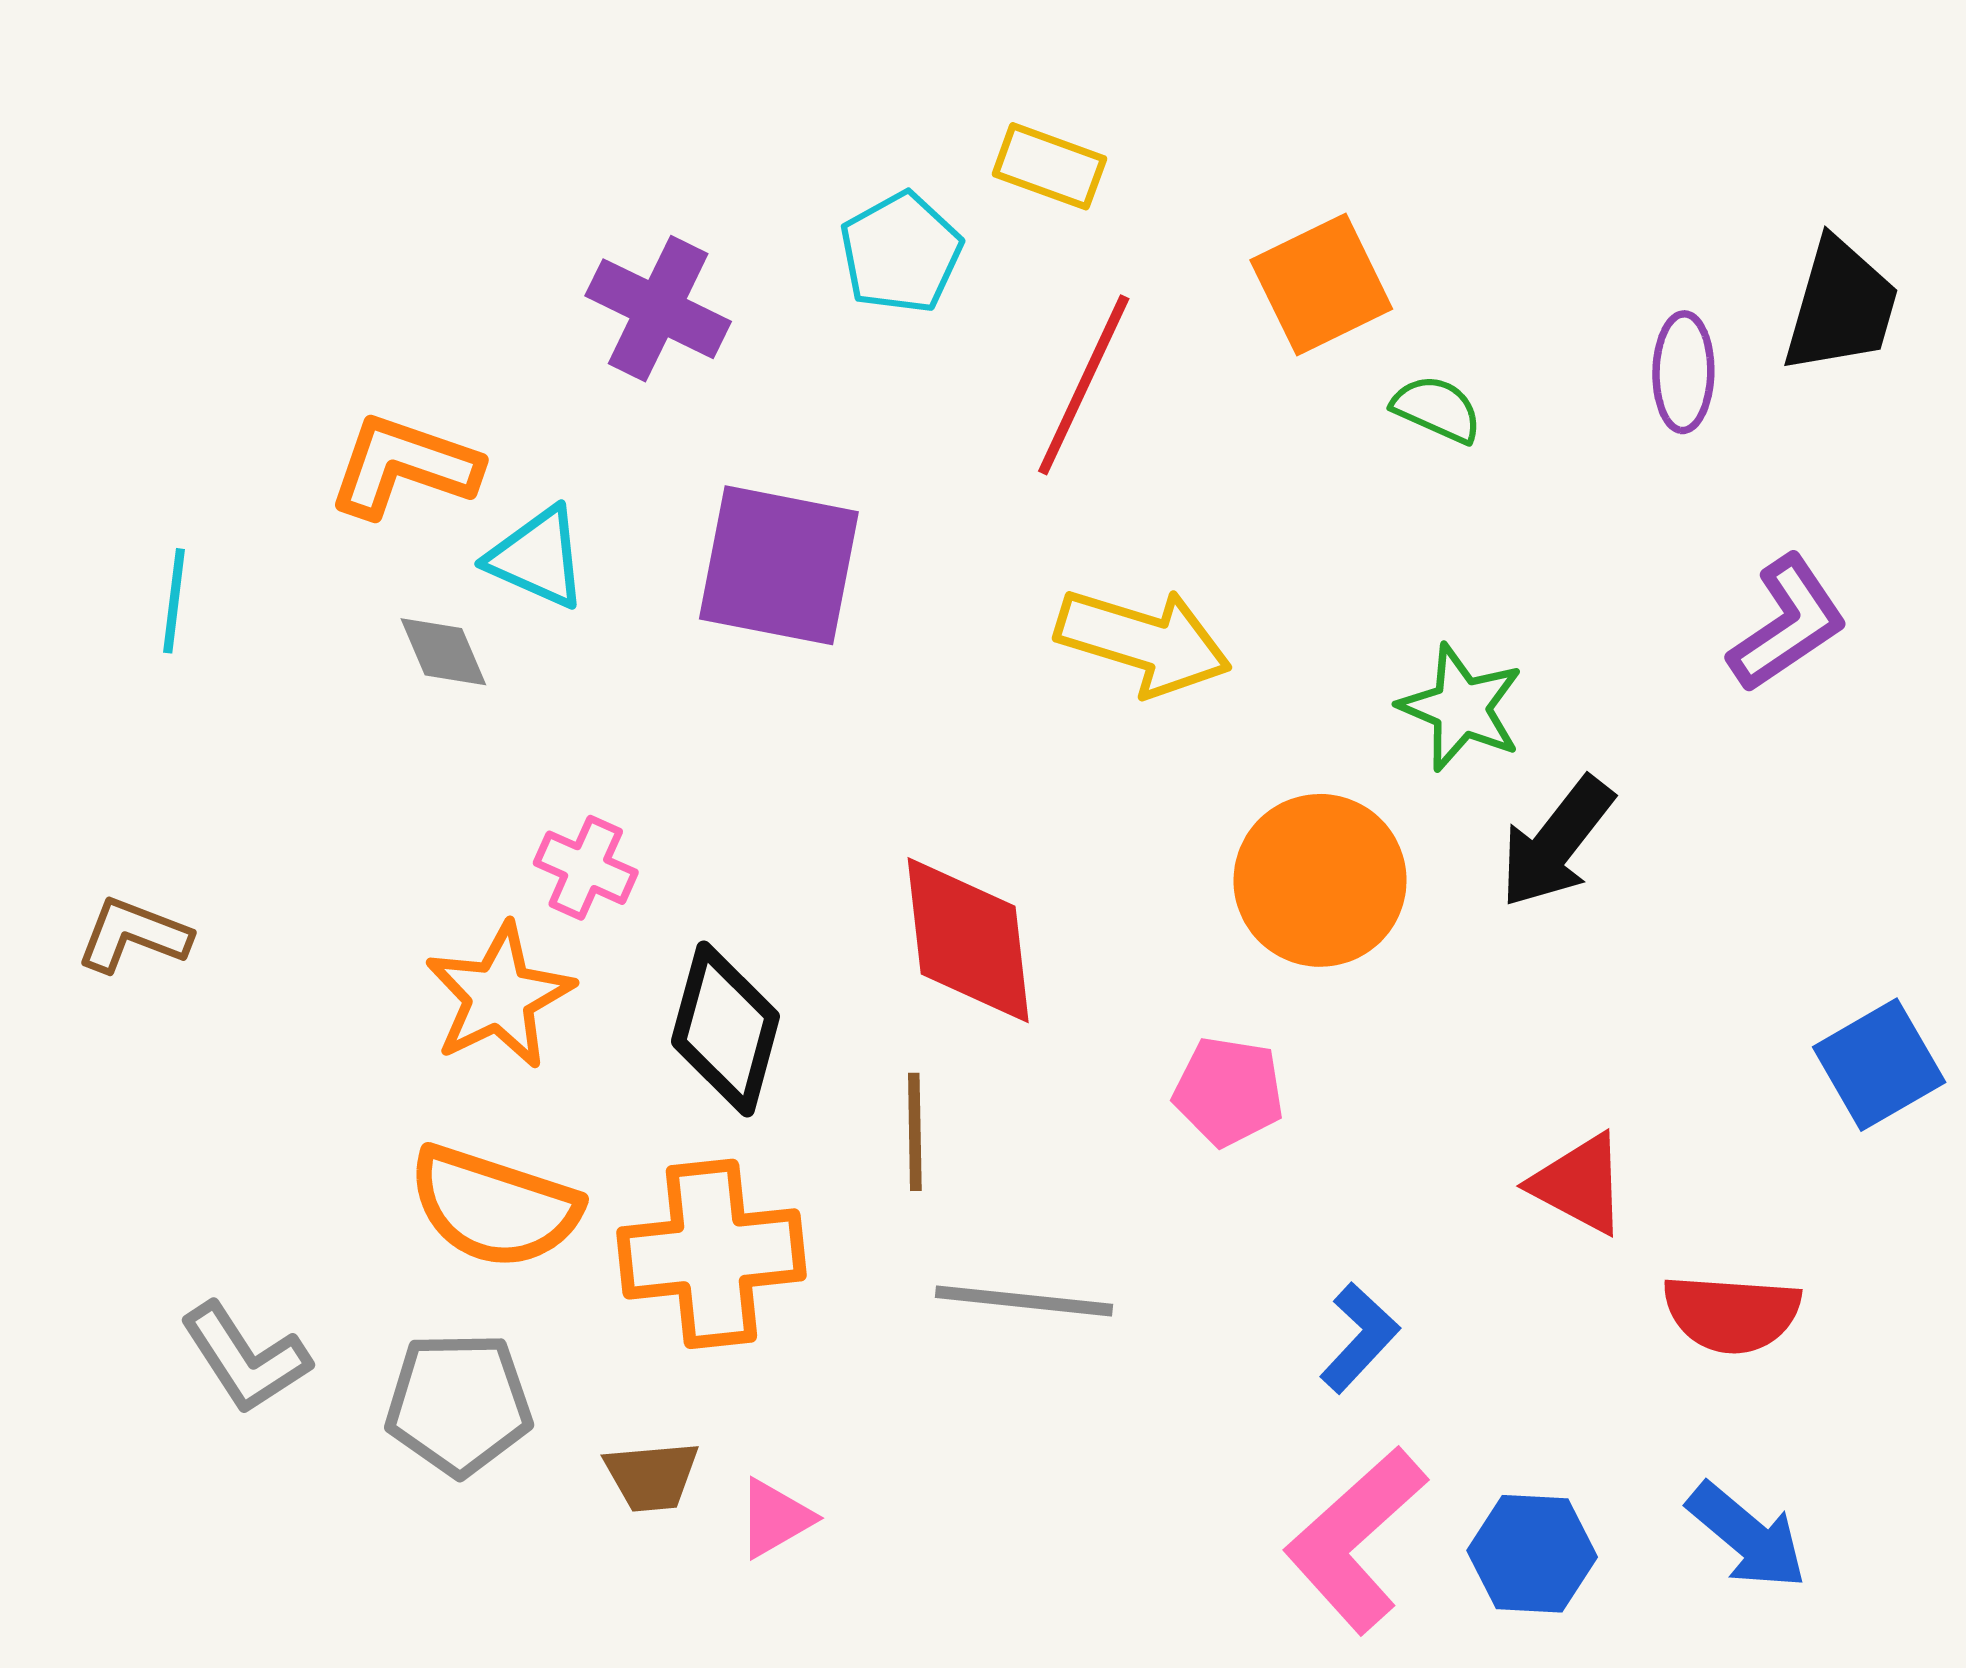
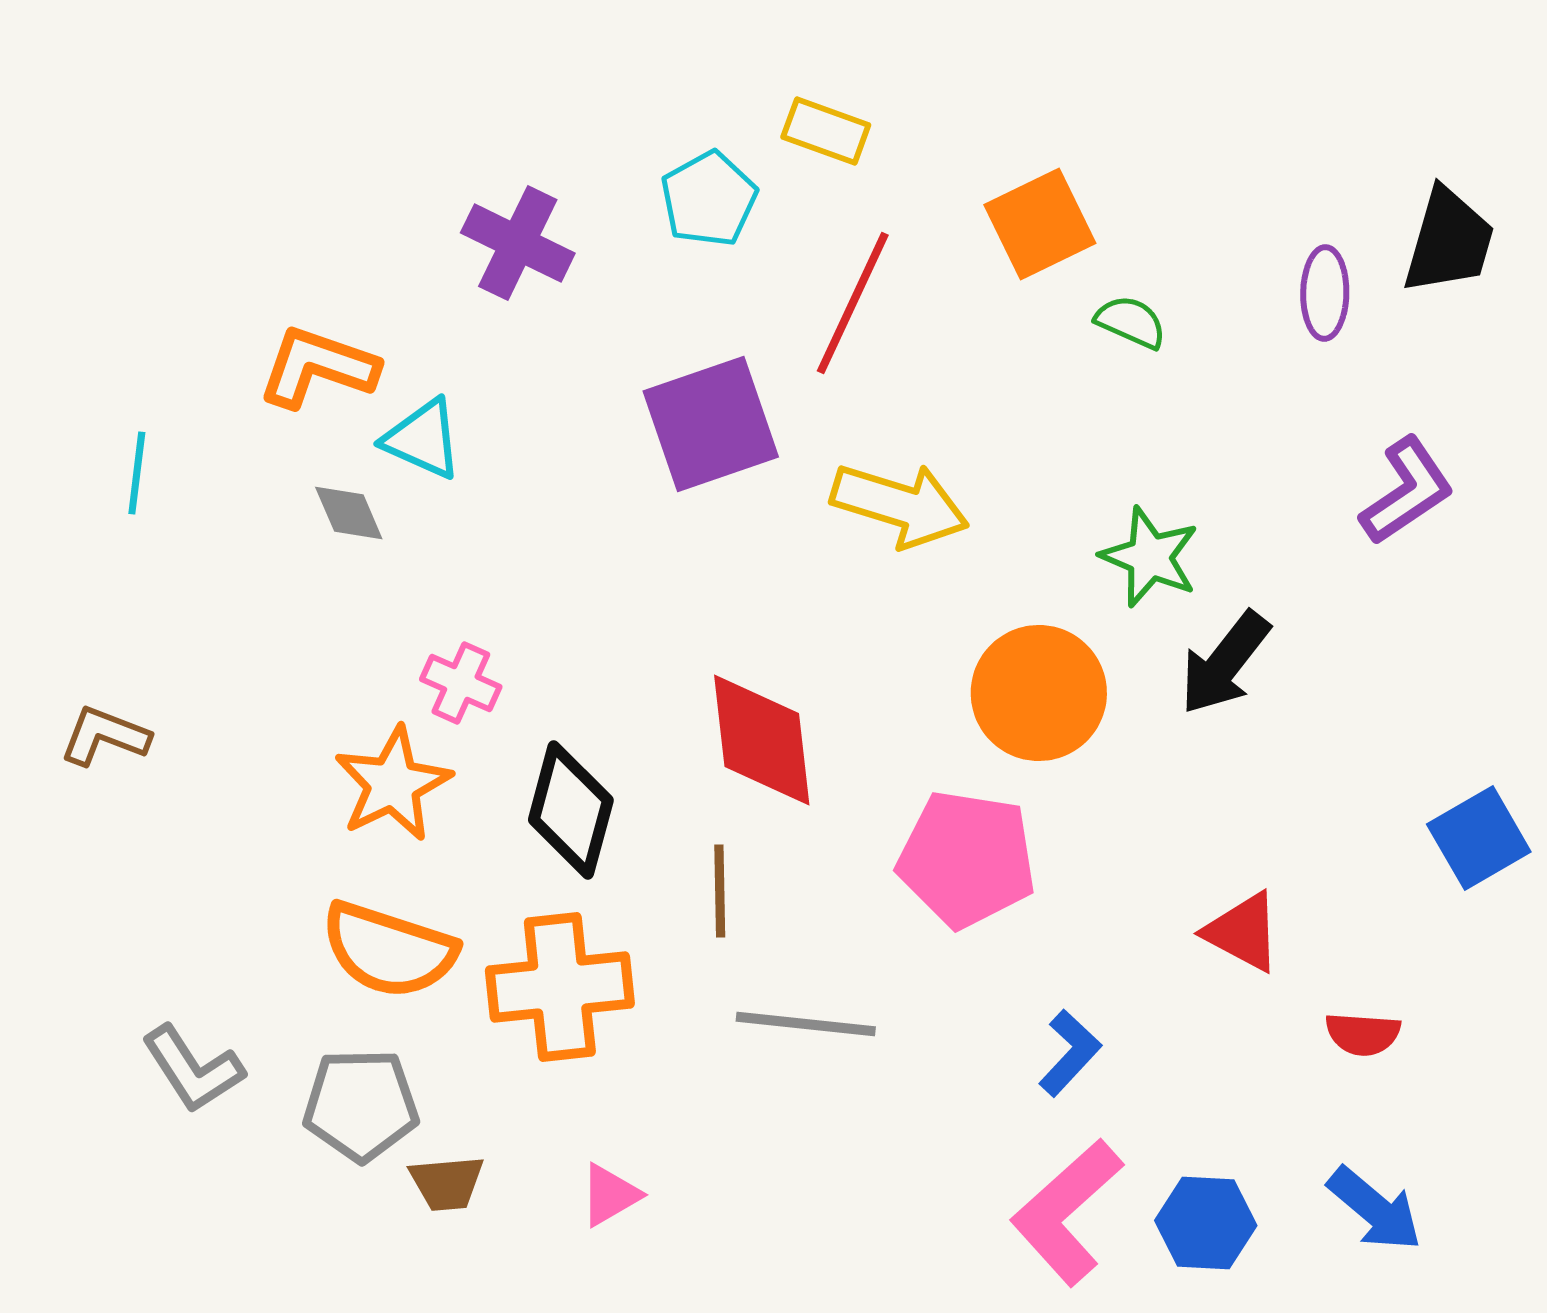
purple square: (779, 565) -> (711, 424), moved, turned -30
pink pentagon: (1229, 1091) -> (967, 859), size x1.6
red semicircle: (1732, 1314) -> (1363, 1034), size x0.7
brown trapezoid: (652, 1476) -> (447, 1183), moved

